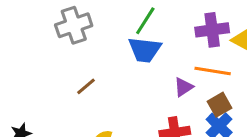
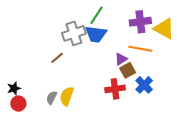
gray cross: (74, 25) -> (74, 33), moved
brown square: (220, 105) -> (128, 70), moved

